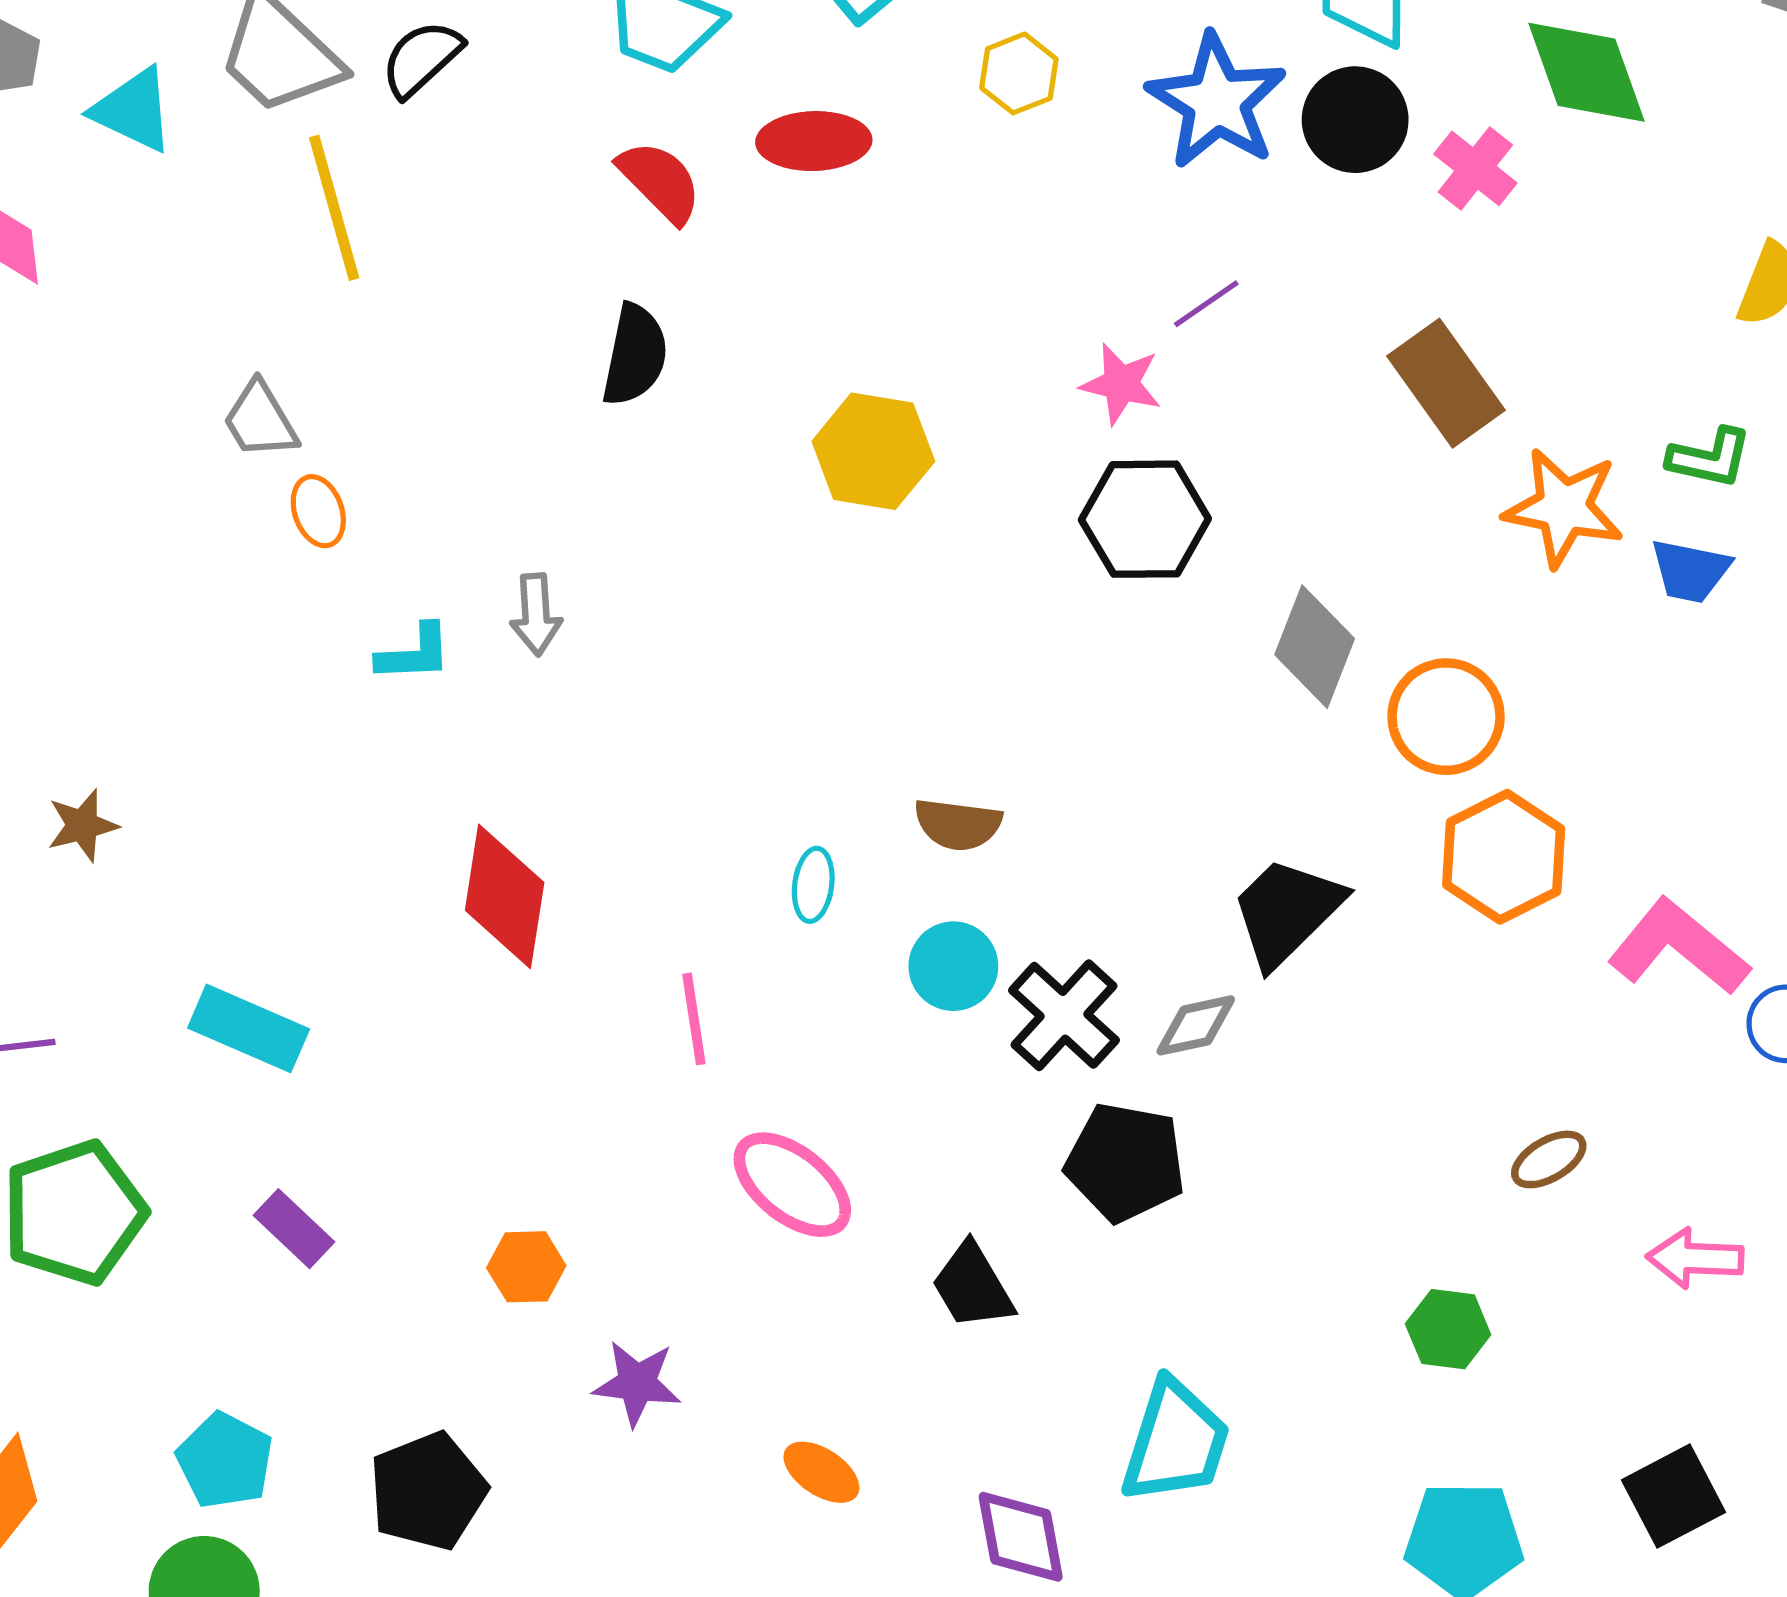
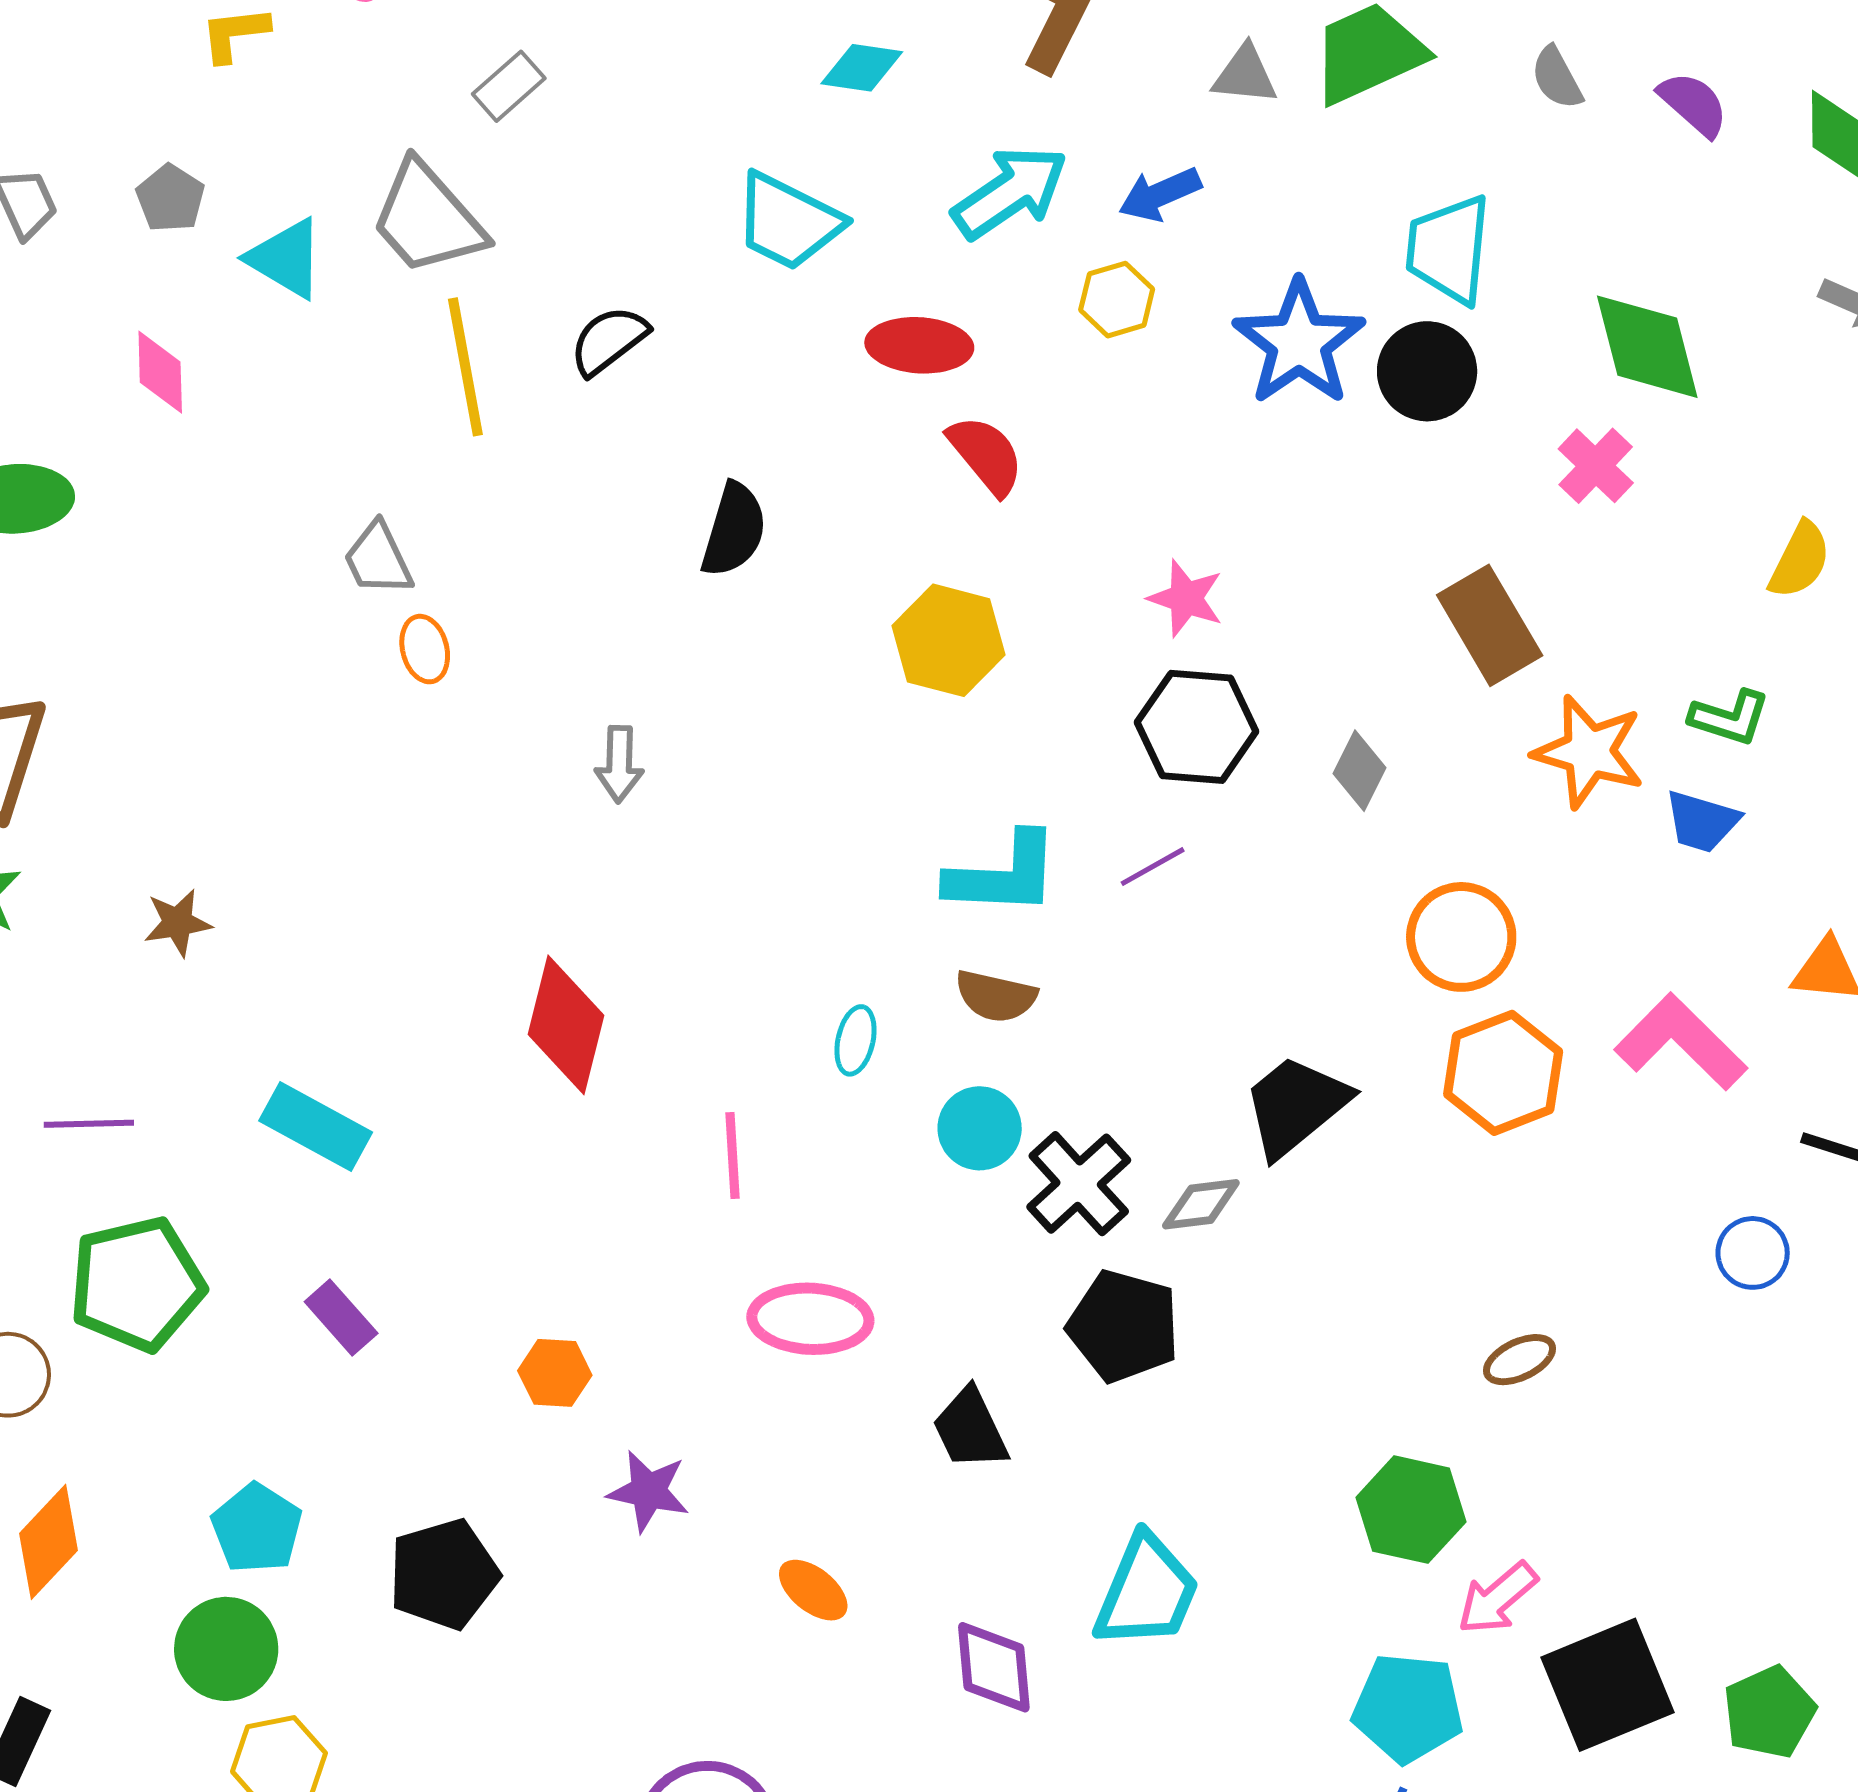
black semicircle: (422, 58) -> (609, 340), moved
pink cross: (1475, 168) -> (1596, 466), moved
red semicircle: (660, 182) -> (986, 455), moved
purple line: (1206, 304) -> (1153, 867), moved
gray diamond: (1315, 647) -> (1360, 771), moved, size x0.7
cyan L-shape: (414, 653) -> (1003, 875), moved, size x1.6
pink L-shape: (1678, 947) -> (1681, 1042), moved
pink ellipse: (792, 1185) -> (810, 1319), turned -41
pink arrow: (1695, 1258) -> (1497, 1598), moved, turned -48
green hexagon: (1448, 1329) -> (1411, 1510), size x1.4
black square: (1674, 1496) -> (1608, 1685), size x1.4

